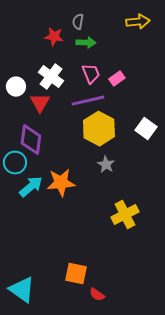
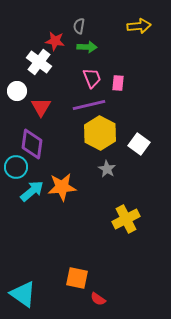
white cross: (51, 77) -> (39, 62), moved
pink rectangle: (117, 79) -> (118, 83), turned -49
white square: (146, 129) -> (139, 144), moved

